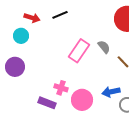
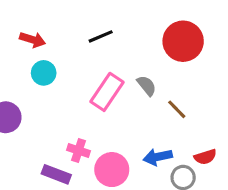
black line: (60, 15) -> (101, 36), moved
cyan circle: (21, 36) -> (44, 73), moved

